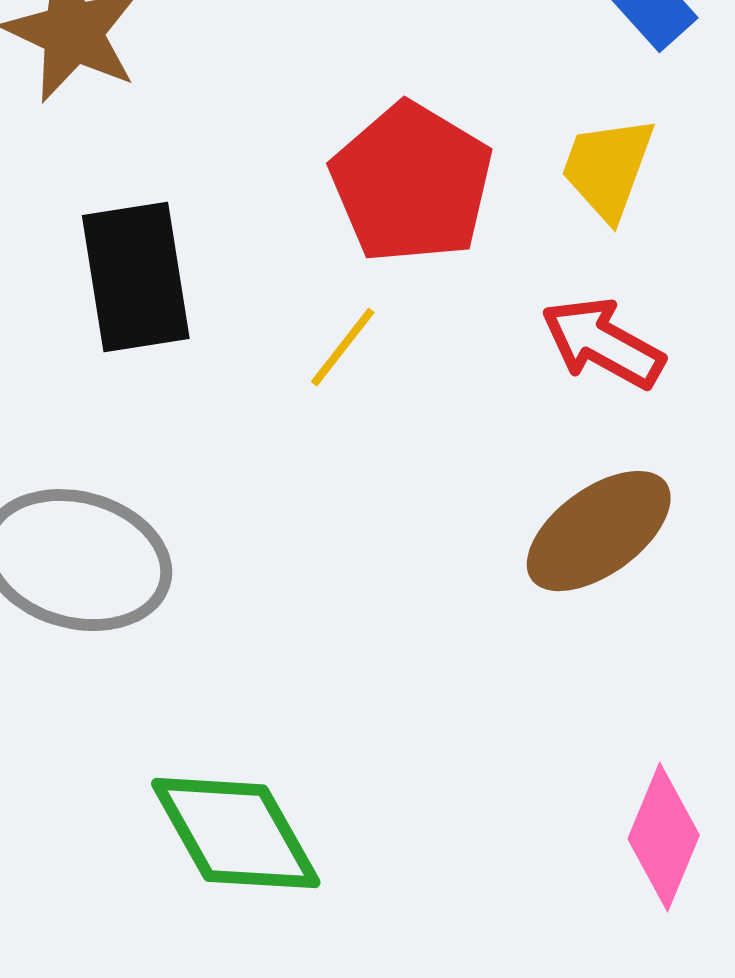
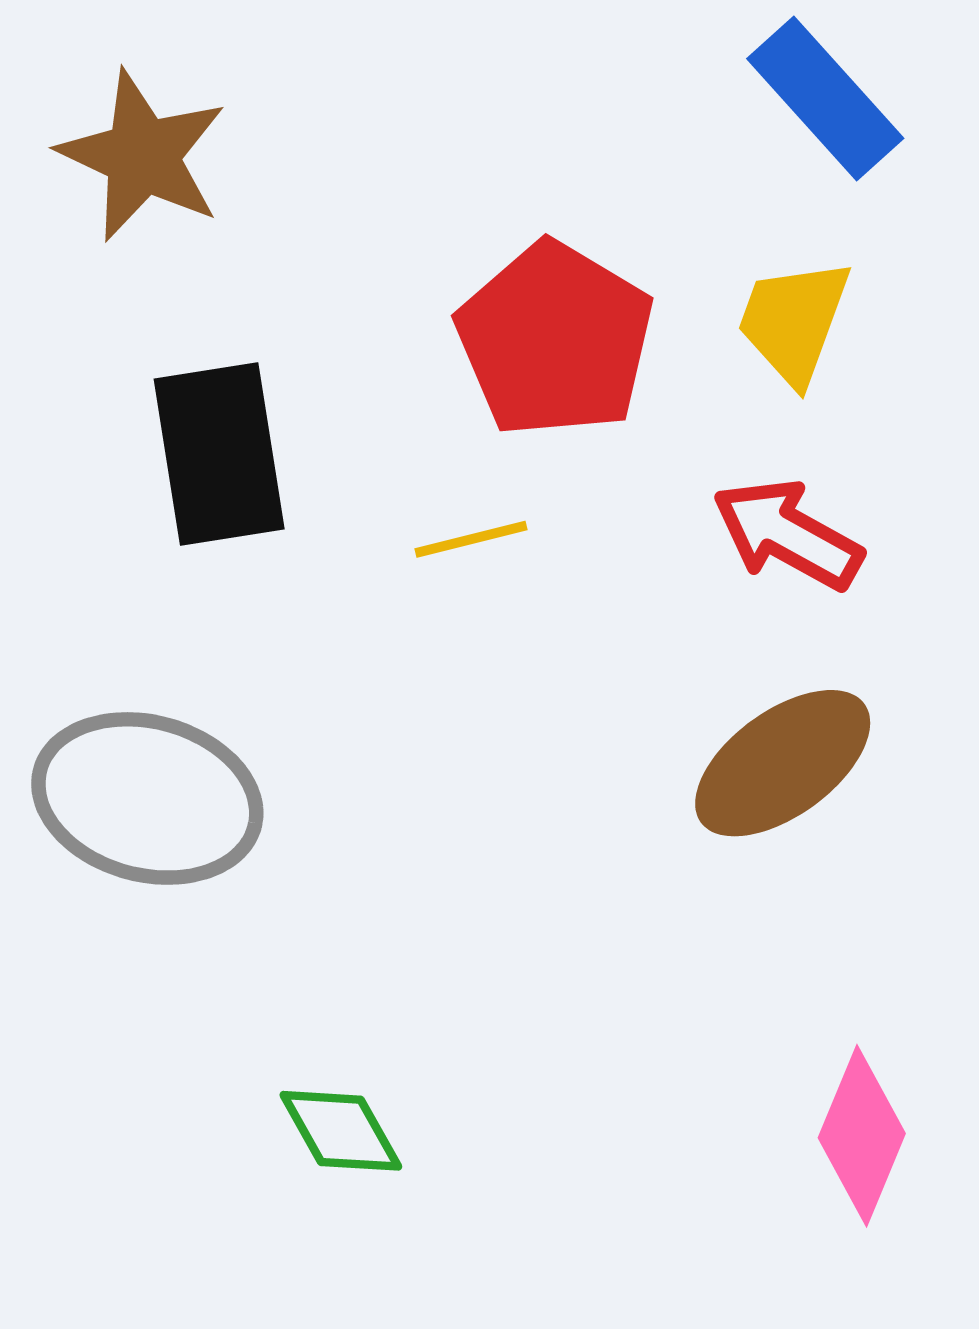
yellow line: (343, 347) -> (471, 539), turned 38
green diamond: (236, 833) -> (341, 1131), size x0.6

